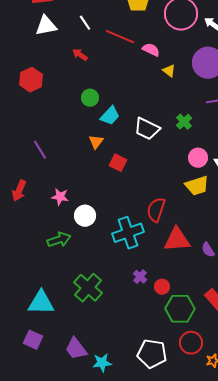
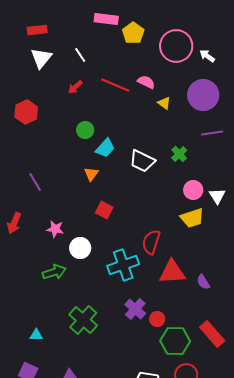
white triangle: (46, 26) -> (41, 58), turned -40
red line: (120, 37) -> (115, 85), moved
red arrow: (80, 55) -> (75, 87), turned -77
red square: (118, 163) -> (104, 210), moved
purple cross: (140, 277) -> (135, 309), size x1.5
cyan triangle: (41, 303) -> (36, 335), size x0.5

